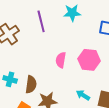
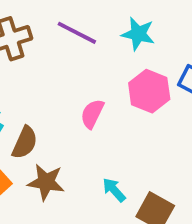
purple line: (41, 21) -> (77, 33), turned -65
pink hexagon: (89, 60) -> (149, 91), moved

